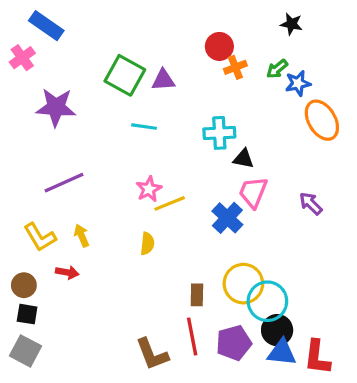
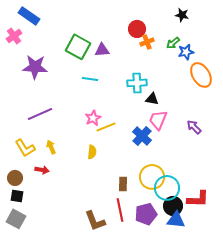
red L-shape: (317, 357) -> (198, 199), moved, turned -95

